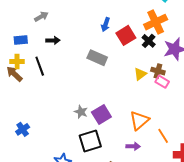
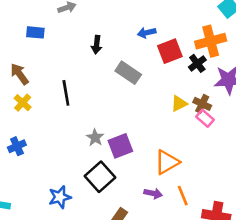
blue arrow: (106, 25) -> (147, 33), turned 48
black arrow: (53, 40) -> (97, 45), moved, turned 88
yellow cross: (17, 61) -> (23, 103), moved, turned 32
black line: (40, 66) -> (66, 93), moved
orange line: (163, 136) -> (183, 196), moved
black square: (90, 141) -> (100, 177), turned -35

